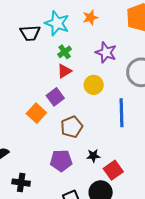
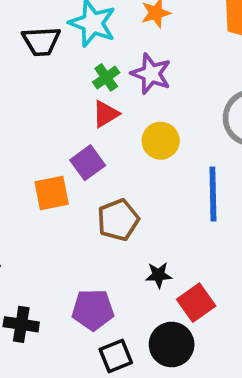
purple star: (106, 52) -> (151, 74), moved
orange square: (36, 113) -> (52, 193), turned 36
purple pentagon: (61, 161) -> (93, 310), moved

